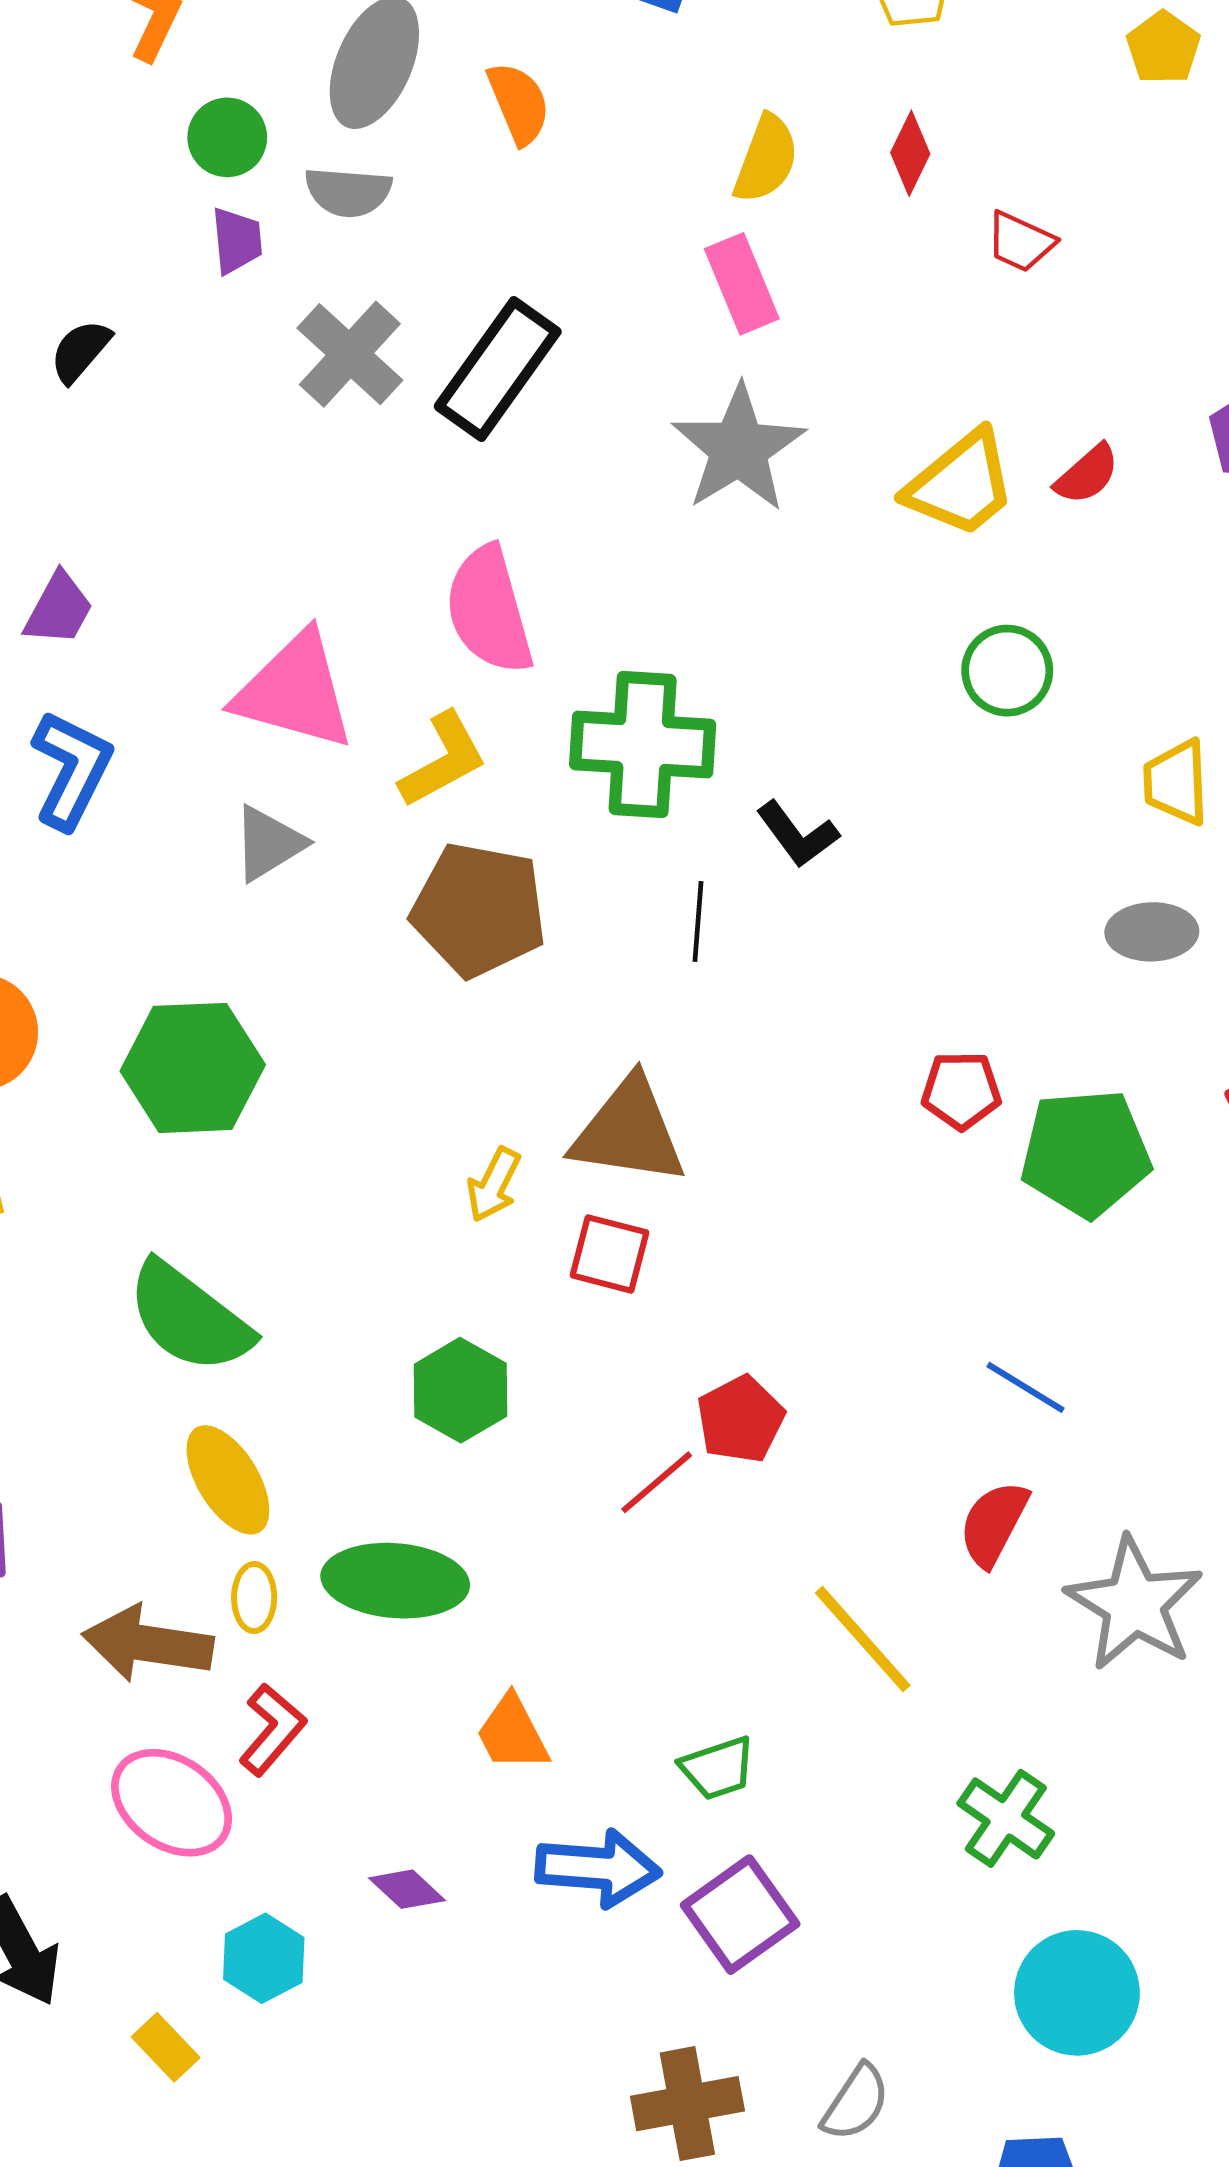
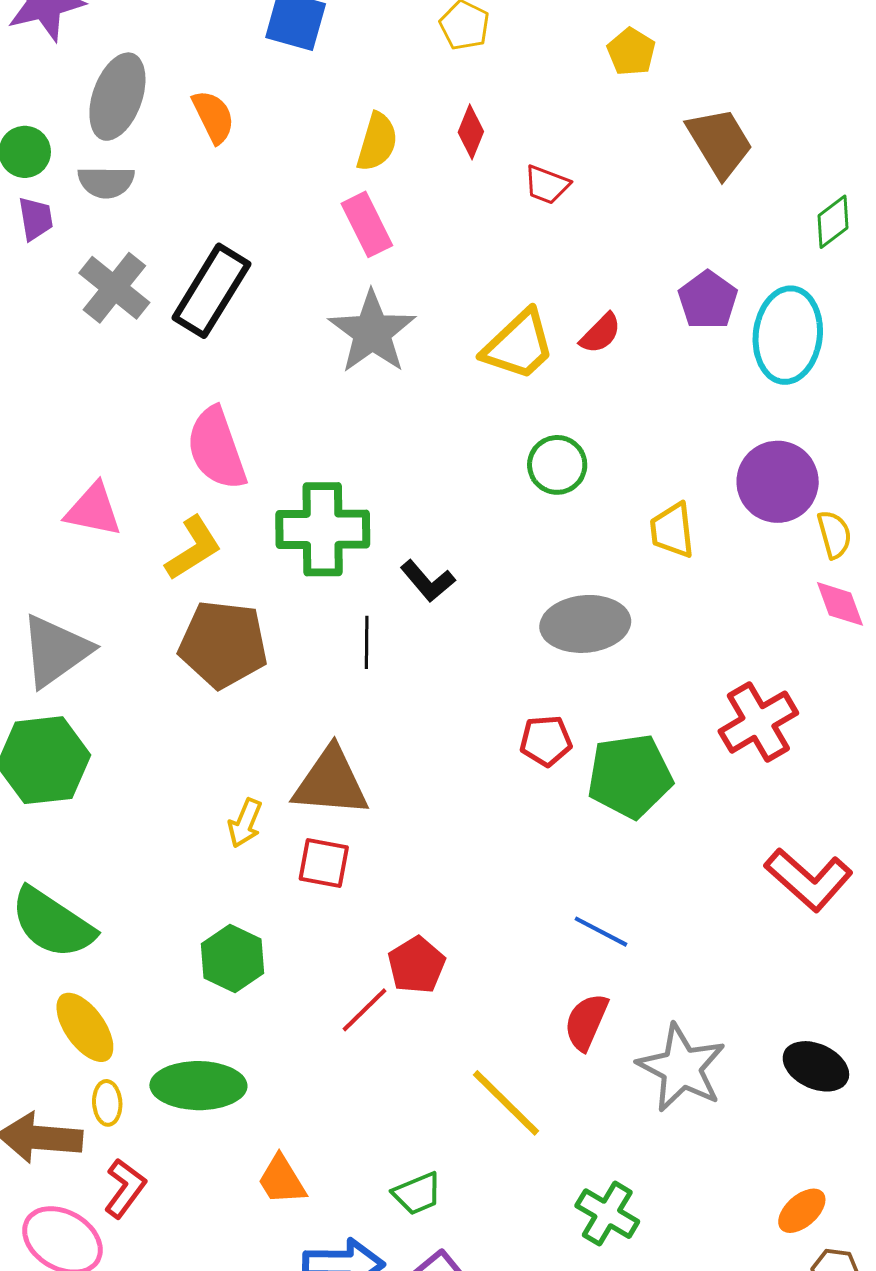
pink triangle: (295, 691) -> (93, 510), size x0.7
gray triangle: (269, 843) -> (56, 651), moved, size x1.5
gray ellipse: (1152, 932) -> (585, 624), moved, size x1.5

